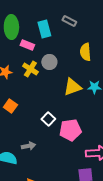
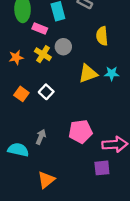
white square: (48, 119) -> (46, 92), moved
pink pentagon: (70, 130) -> (80, 131), moved
gray arrow: (28, 146) -> (41, 137), turned -56

